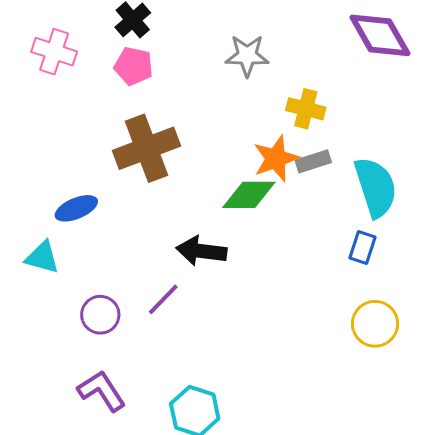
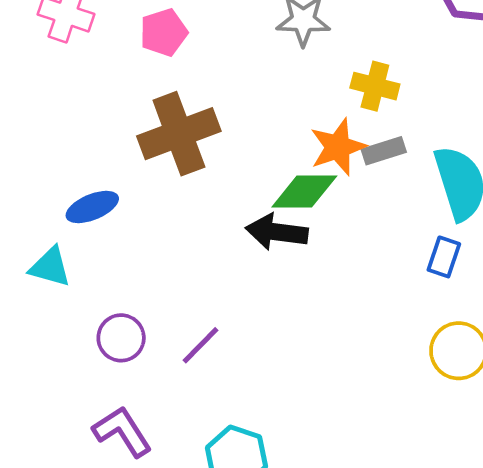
pink pentagon: (134, 66) -> (164, 32), turned -30
black arrow: (201, 251) -> (277, 232), moved
purple line: (163, 299) -> (201, 345), moved

